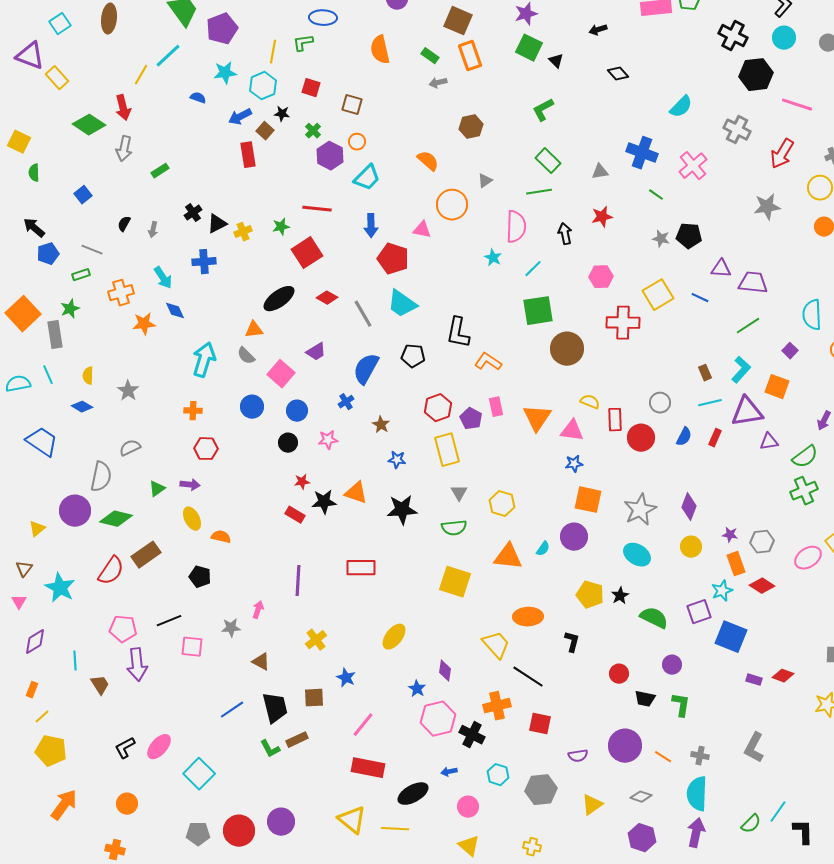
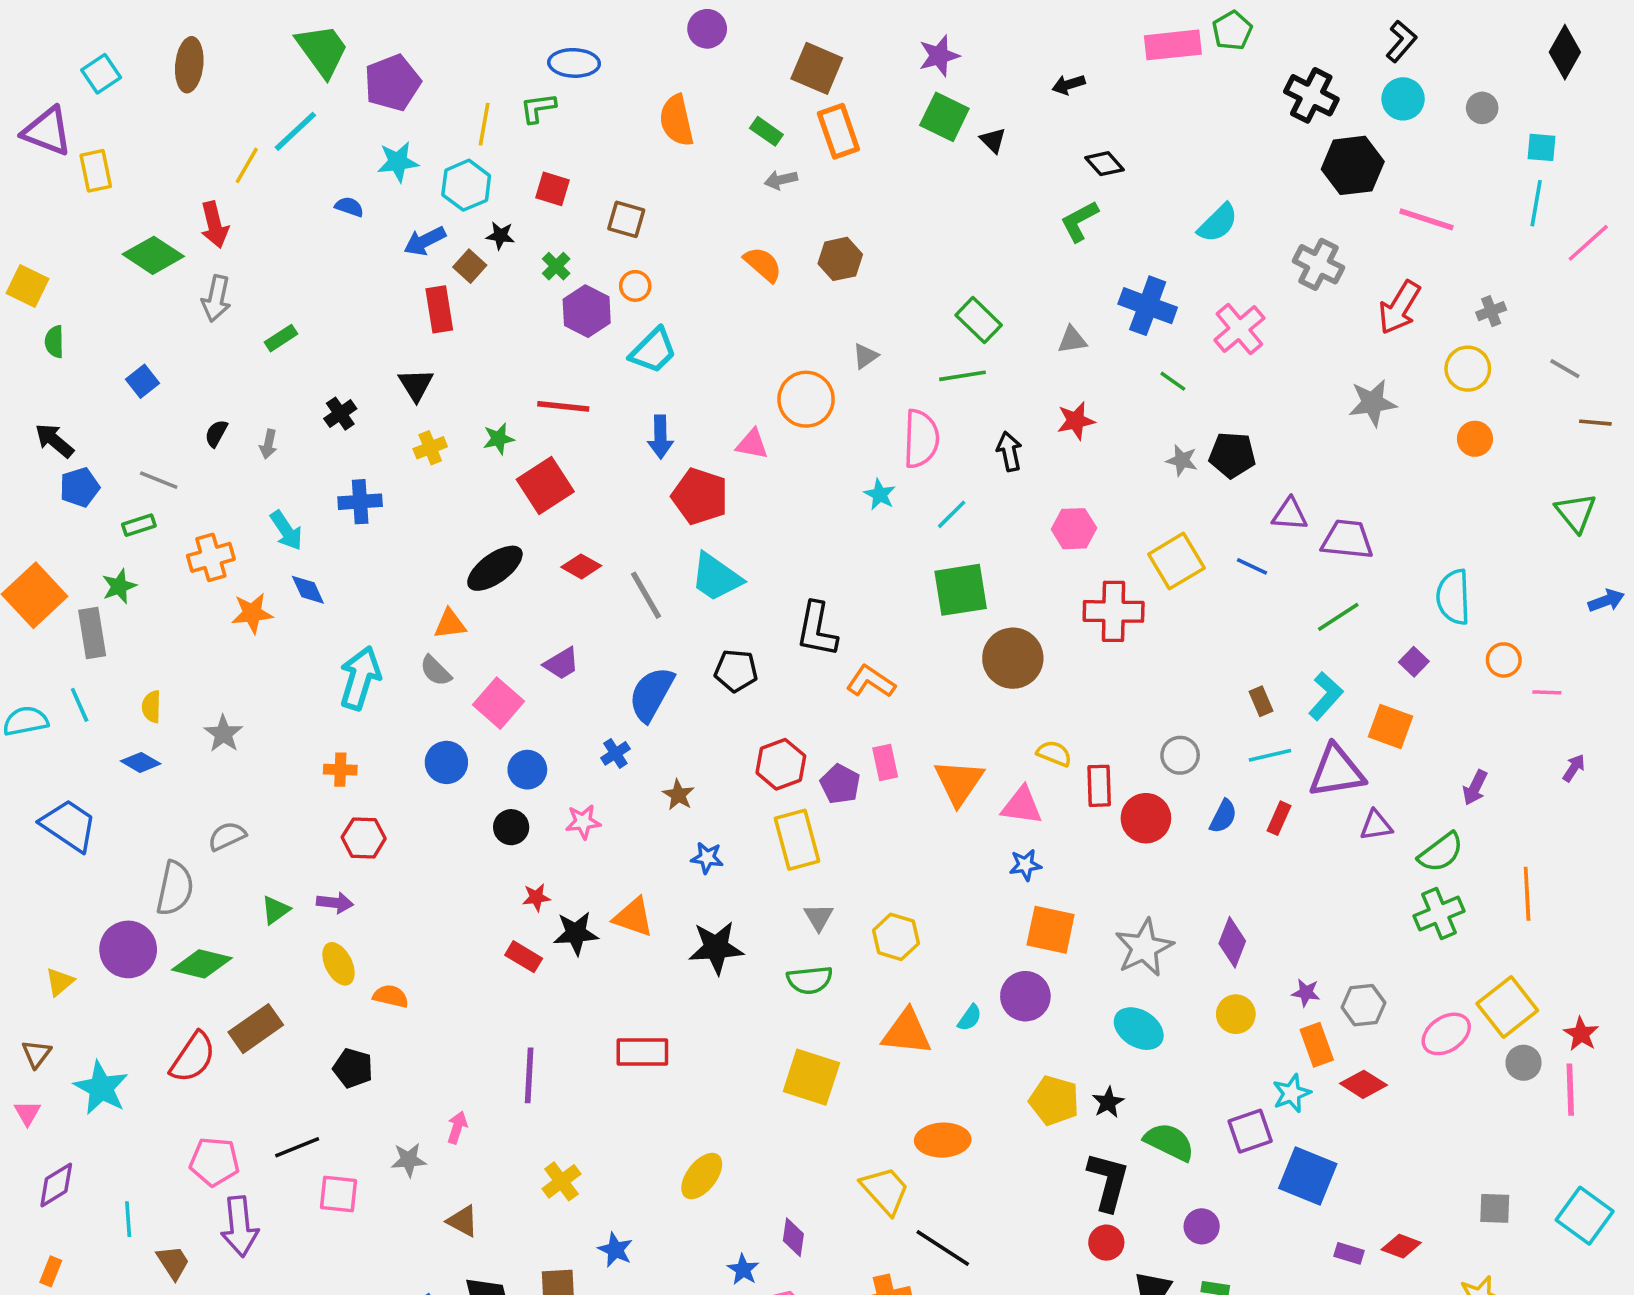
yellow rectangle: (57, 78) -> (96, 171), turned 30
green L-shape: (543, 110) -> (1079, 221), moved
orange semicircle: (428, 161) -> (763, 264), moved
black triangle: (217, 224) -> (416, 385), moved, turned -35
black L-shape: (572, 642) -> (1108, 1181), moved, size x1.6

